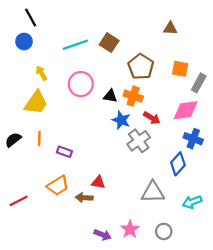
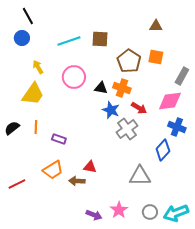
brown square: (109, 43) -> (100, 39), turned -30
orange square: (180, 69) -> (156, 57), moved
cyan arrow: (192, 202) -> (176, 213), moved, size x1.4

